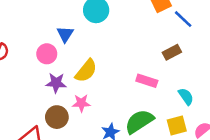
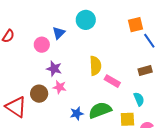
brown rectangle: (172, 52) -> (145, 70), moved
yellow semicircle: (86, 71) -> (95, 66), moved, turned -54
purple star: (56, 83) -> (54, 69), moved

